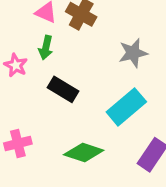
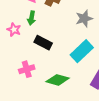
pink cross: (18, 144) -> (27, 69), moved

